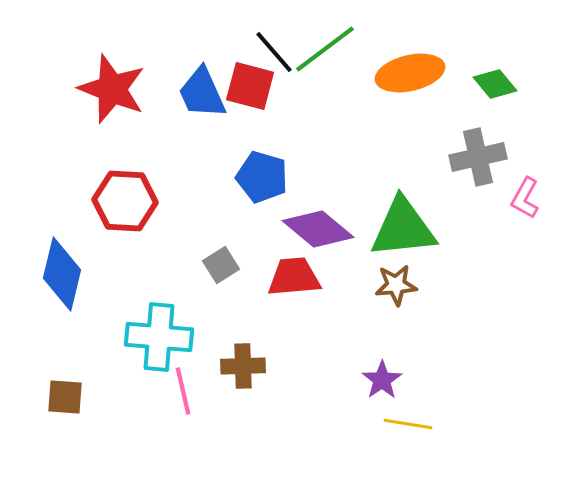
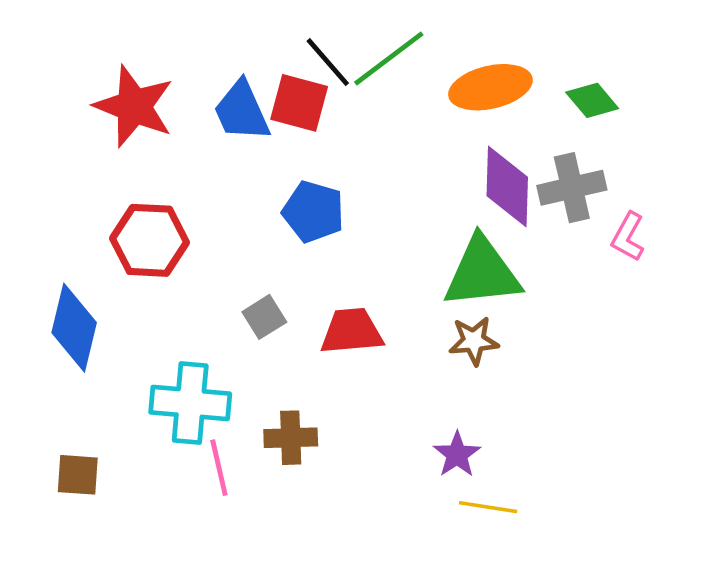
purple diamond: (318, 229) -> (507, 187), moved, turned 52

